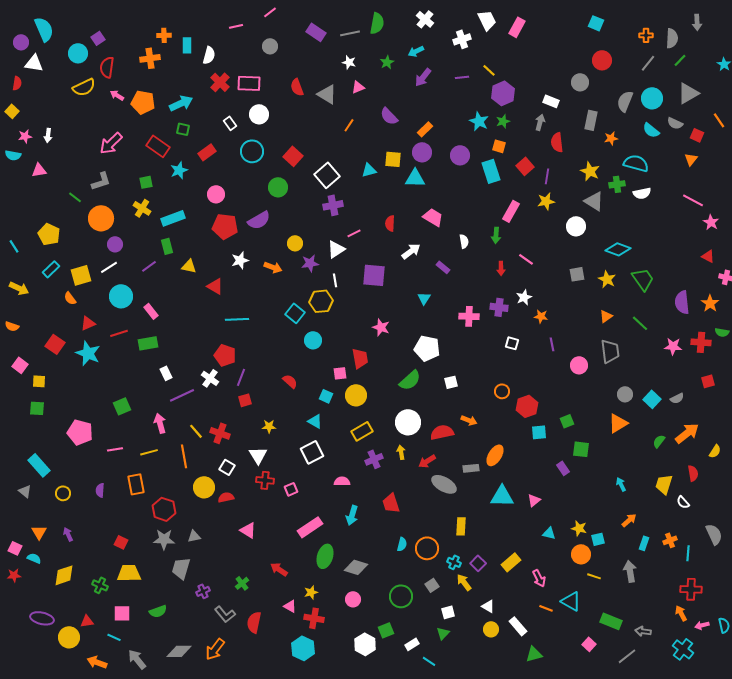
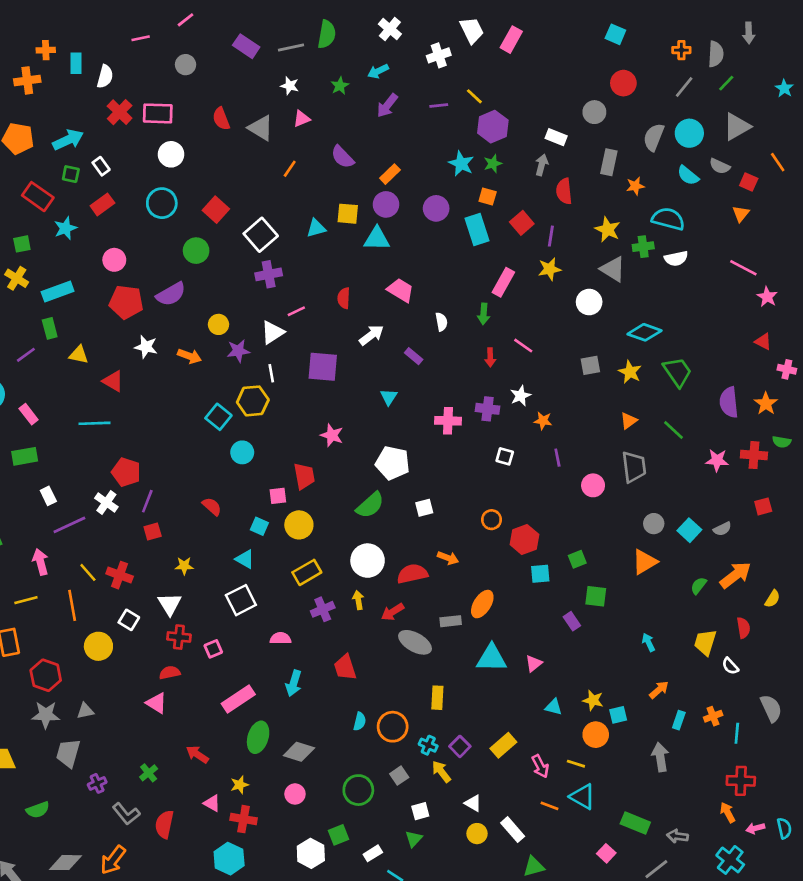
white rectangle: (230, 123) -> (101, 166), moved
white star: (240, 260) -> (146, 347), turned 30
cyan line: (237, 319) -> (95, 423), moved
red semicircle: (226, 497) -> (170, 673), moved
yellow line: (594, 576) -> (576, 764), moved

